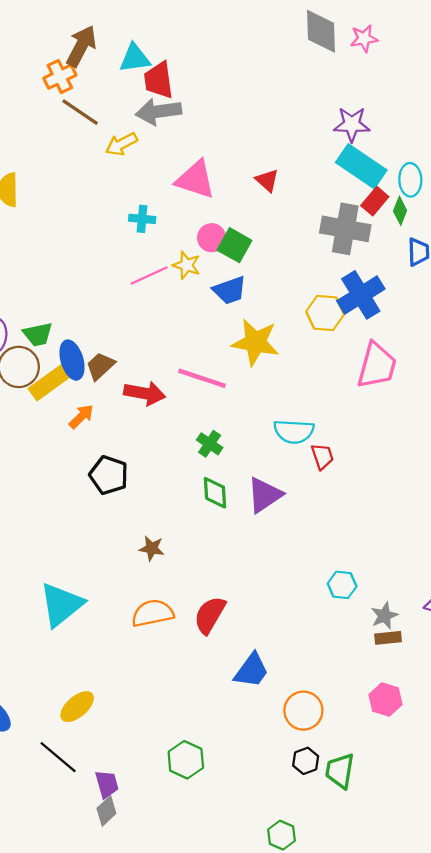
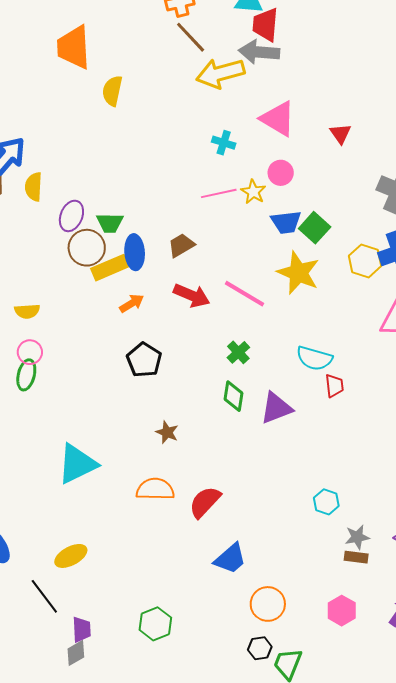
yellow arrow: (121, 144) -> (220, 73), size x1.6
green square: (234, 245) -> (315, 228), moved
brown trapezoid: (100, 366) -> (181, 245), moved

